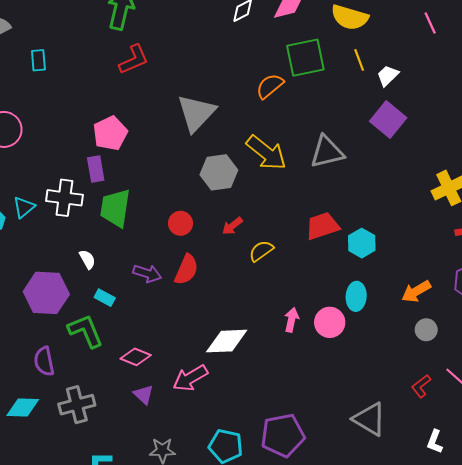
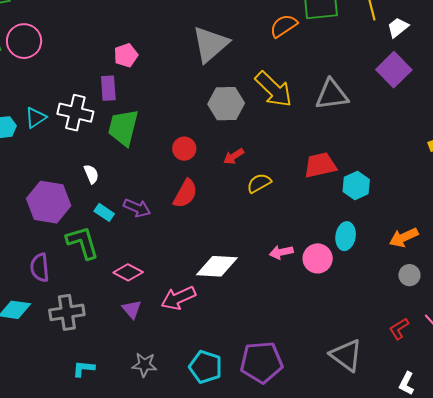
pink pentagon: (110, 133) -> (126, 55), size x0.7
purple arrow: (147, 273) -> (137, 208), moved
pink arrow: (292, 320) -> (281, 252), turned -120

